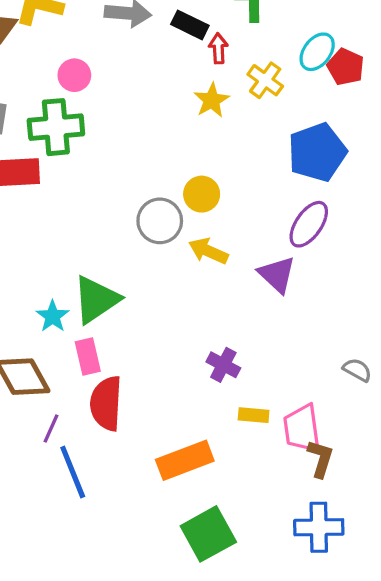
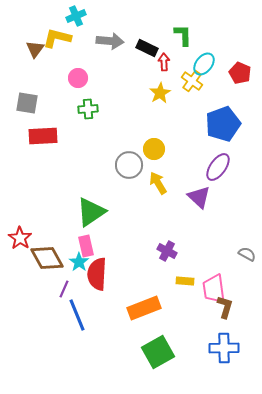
cyan ellipse: (317, 52) -> (204, 64), moved
green cross: (56, 127) -> (88, 109), moved, size x0.6
yellow arrow: (208, 251) -> (158, 183), turned 35
cyan star: (53, 316) -> (79, 262), moved

